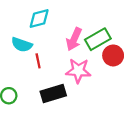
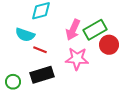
red line: (38, 61) -> (40, 50), turned -56
black rectangle: (53, 94) -> (42, 75), moved

